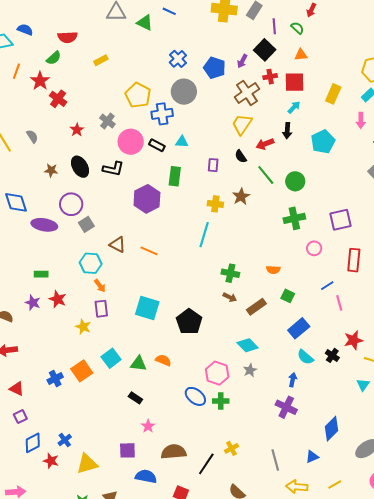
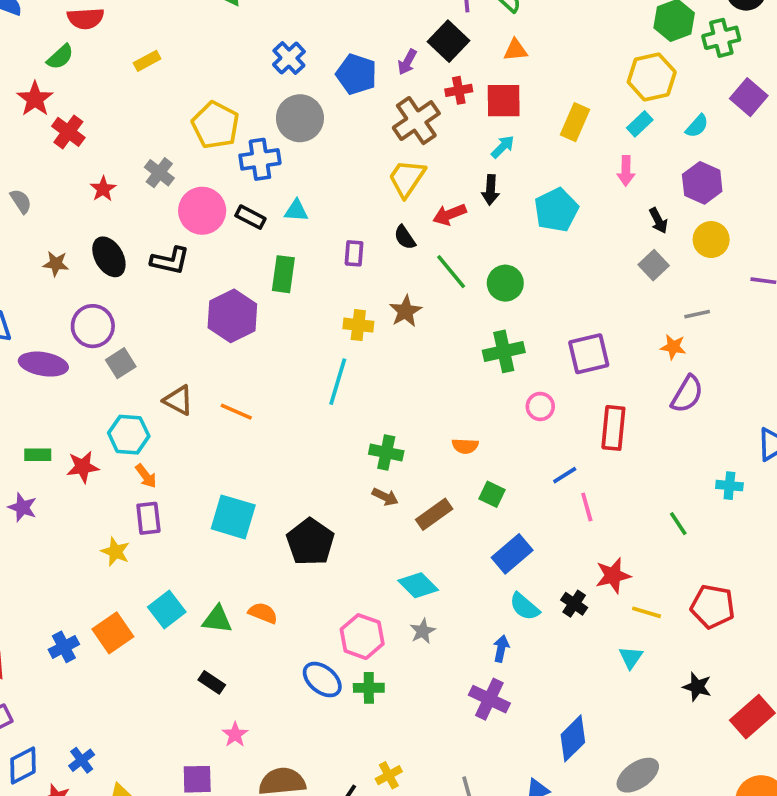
red star: (58, 299) -> (83, 467), moved, turned -30

